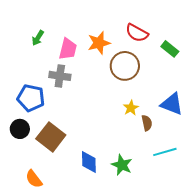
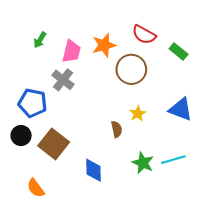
gray cross: (60, 76) -> (63, 80), turned 30
brown semicircle: (147, 123) -> (117, 129), moved
green star: (122, 165) -> (143, 163), moved

